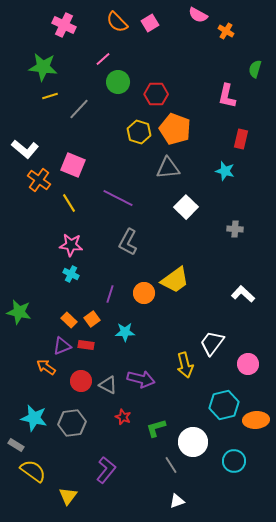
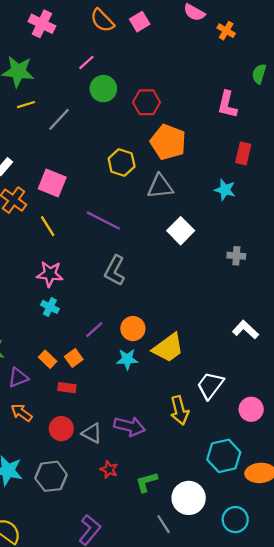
yellow hexagon: (139, 132) -> (122, 163), moved
yellow trapezoid: (175, 280) -> (168, 348), moved
purple line: (110, 294) -> (94, 330), turned 30
cyan star: (125, 332) -> (127, 359), moved
purple triangle: (62, 346) -> (18, 377), moved

